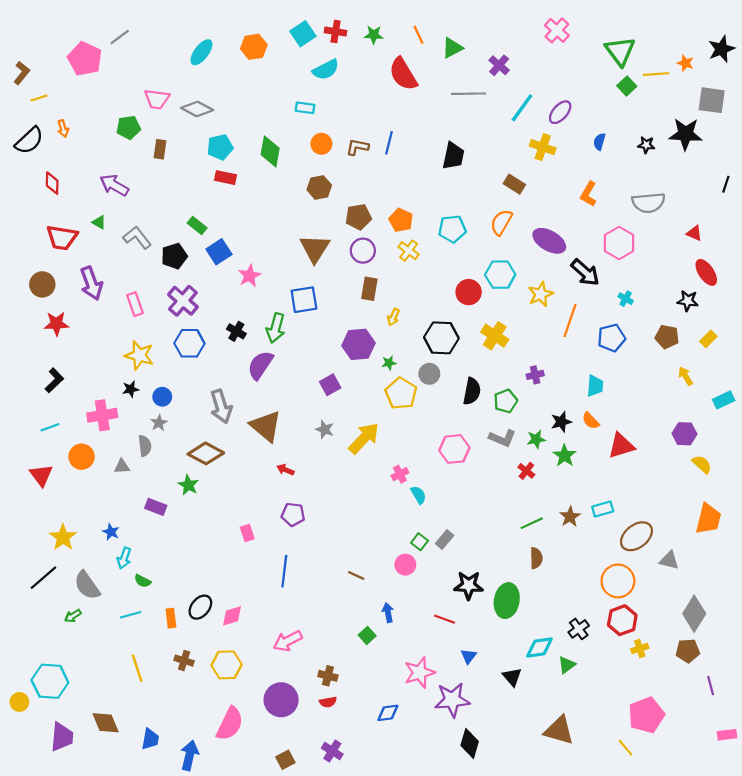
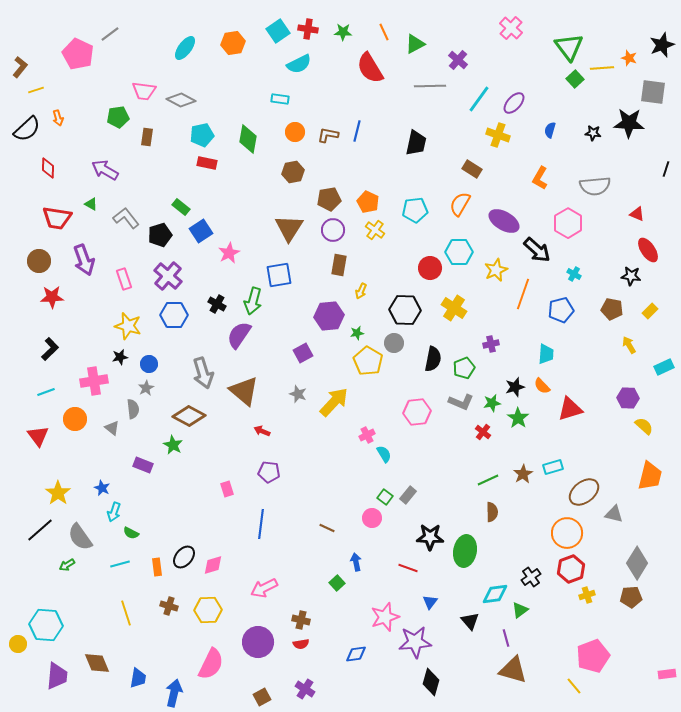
gray triangle: (122, 466) -> (112, 428), turned 42
purple line: (711, 686) -> (506, 638), moved

